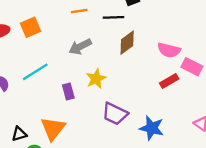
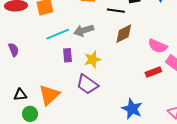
cyan line: (35, 72) -> (58, 34), moved
purple rectangle: (68, 91) -> (68, 55), moved
purple trapezoid: (115, 114) -> (87, 84), moved

